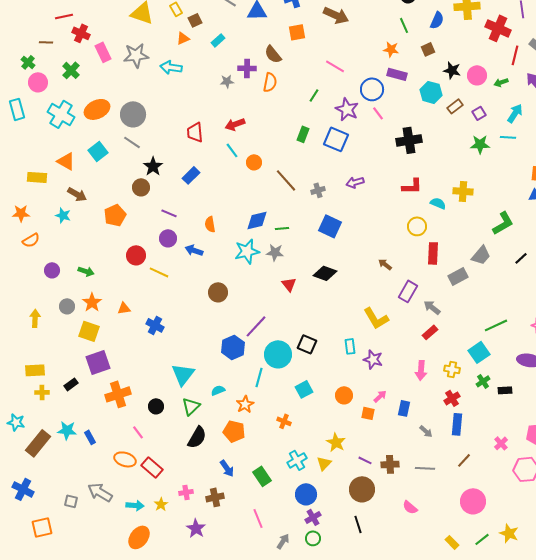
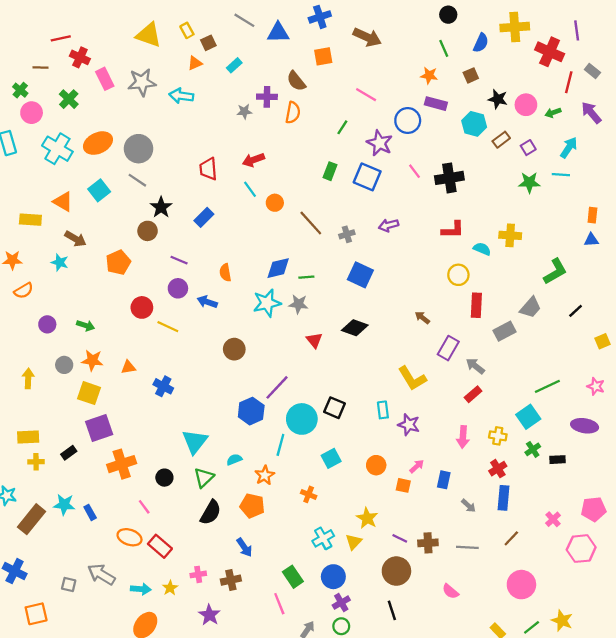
pink line: (378, 113) -> (414, 171), moved
orange star: (92, 302) -> (92, 360), turned -30
green rectangle: (262, 476) -> (293, 577), moved

